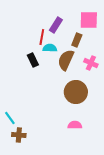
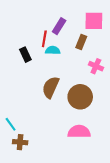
black rectangle: (33, 60) -> (25, 55), moved
brown semicircle: (66, 60) -> (51, 87), moved
pink semicircle: (75, 125) -> (79, 132), size x1.5

